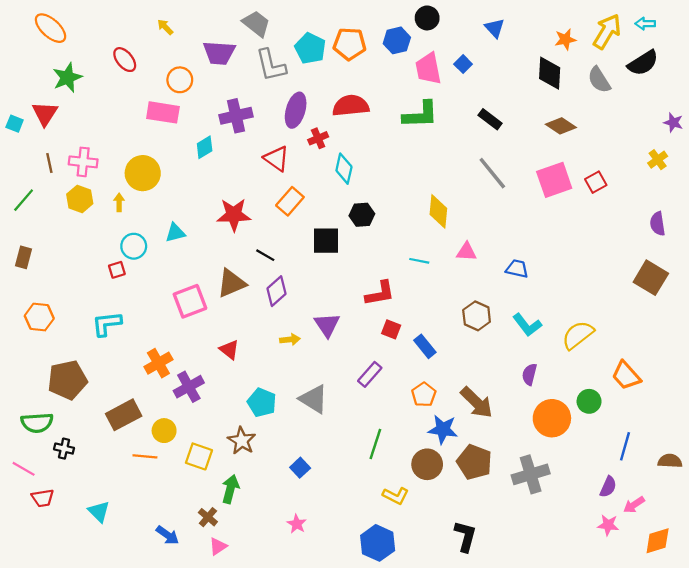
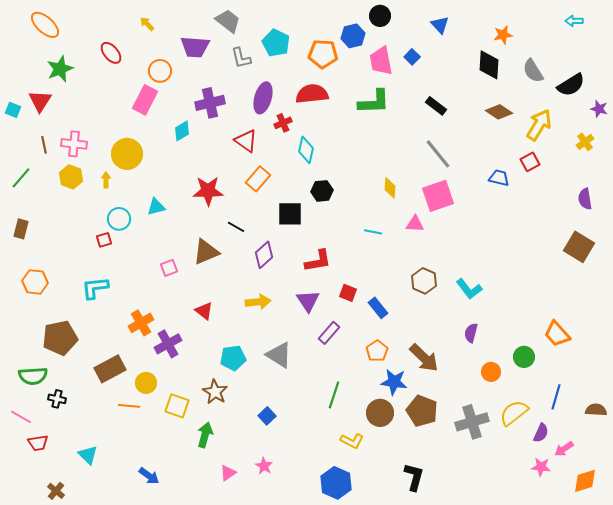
yellow arrow: (607, 31) -> (539, 125), moved
orange pentagon: (350, 44) -> (323, 54), moved
black semicircle: (643, 63) -> (571, 85), moved
gray L-shape: (271, 65) -> (241, 58), size x0.7
pink rectangle: (163, 112) -> (145, 100), turned -72
pink square: (554, 180) -> (438, 196), moved
yellow diamond: (438, 211) -> (390, 188), size x0.7
blue trapezoid: (517, 269) -> (499, 178), moved
purple diamond: (276, 291) -> (264, 255), moved
red L-shape: (380, 293) -> (318, 261), moved
pink square: (190, 301) -> (169, 268), size x0.6
purple triangle: (327, 325) -> (308, 301), moved
yellow semicircle: (578, 335) -> (514, 413), moved
yellow arrow: (290, 340) -> (258, 302), size x1.4
cyan pentagon: (262, 402) -> (233, 358), turned -30
orange circle: (552, 418) -> (491, 372), size x0.6
brown cross: (208, 517) -> (56, 491), moved
pink triangle: (218, 546) -> (228, 473), moved

